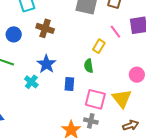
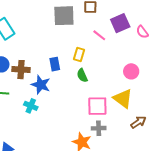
brown cross: (45, 28) -> (21, 70), moved
yellow rectangle: (99, 46) -> (79, 55), moved
blue rectangle: (69, 84) -> (55, 64), moved

